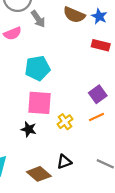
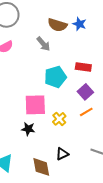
gray arrow: (38, 19) -> (43, 44), moved
red rectangle: (101, 45) -> (83, 67), moved
cyan pentagon: (37, 68) -> (55, 77), moved
brown diamond: (39, 174) -> (41, 167), turned 45

